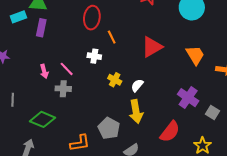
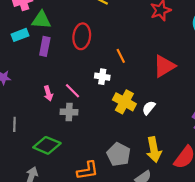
red ellipse: (92, 18) -> (82, 36), moved
yellow cross: (115, 80) -> (124, 102), size x1.5
yellow arrow: (136, 111) -> (154, 150), moved

